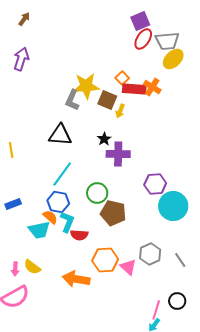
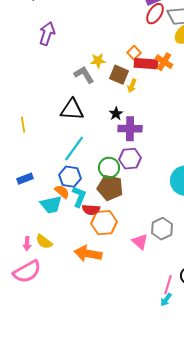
purple arrow: (21, 59) -> (47, 34), moved
yellow star: (86, 86) -> (98, 61), size x0.6
gray L-shape: (72, 100) -> (84, 75), turned 125
purple hexagon: (155, 184) -> (130, 159), moved
brown pentagon: (113, 213) -> (110, 188), moved
orange hexagon: (105, 260) -> (104, 223), moved

